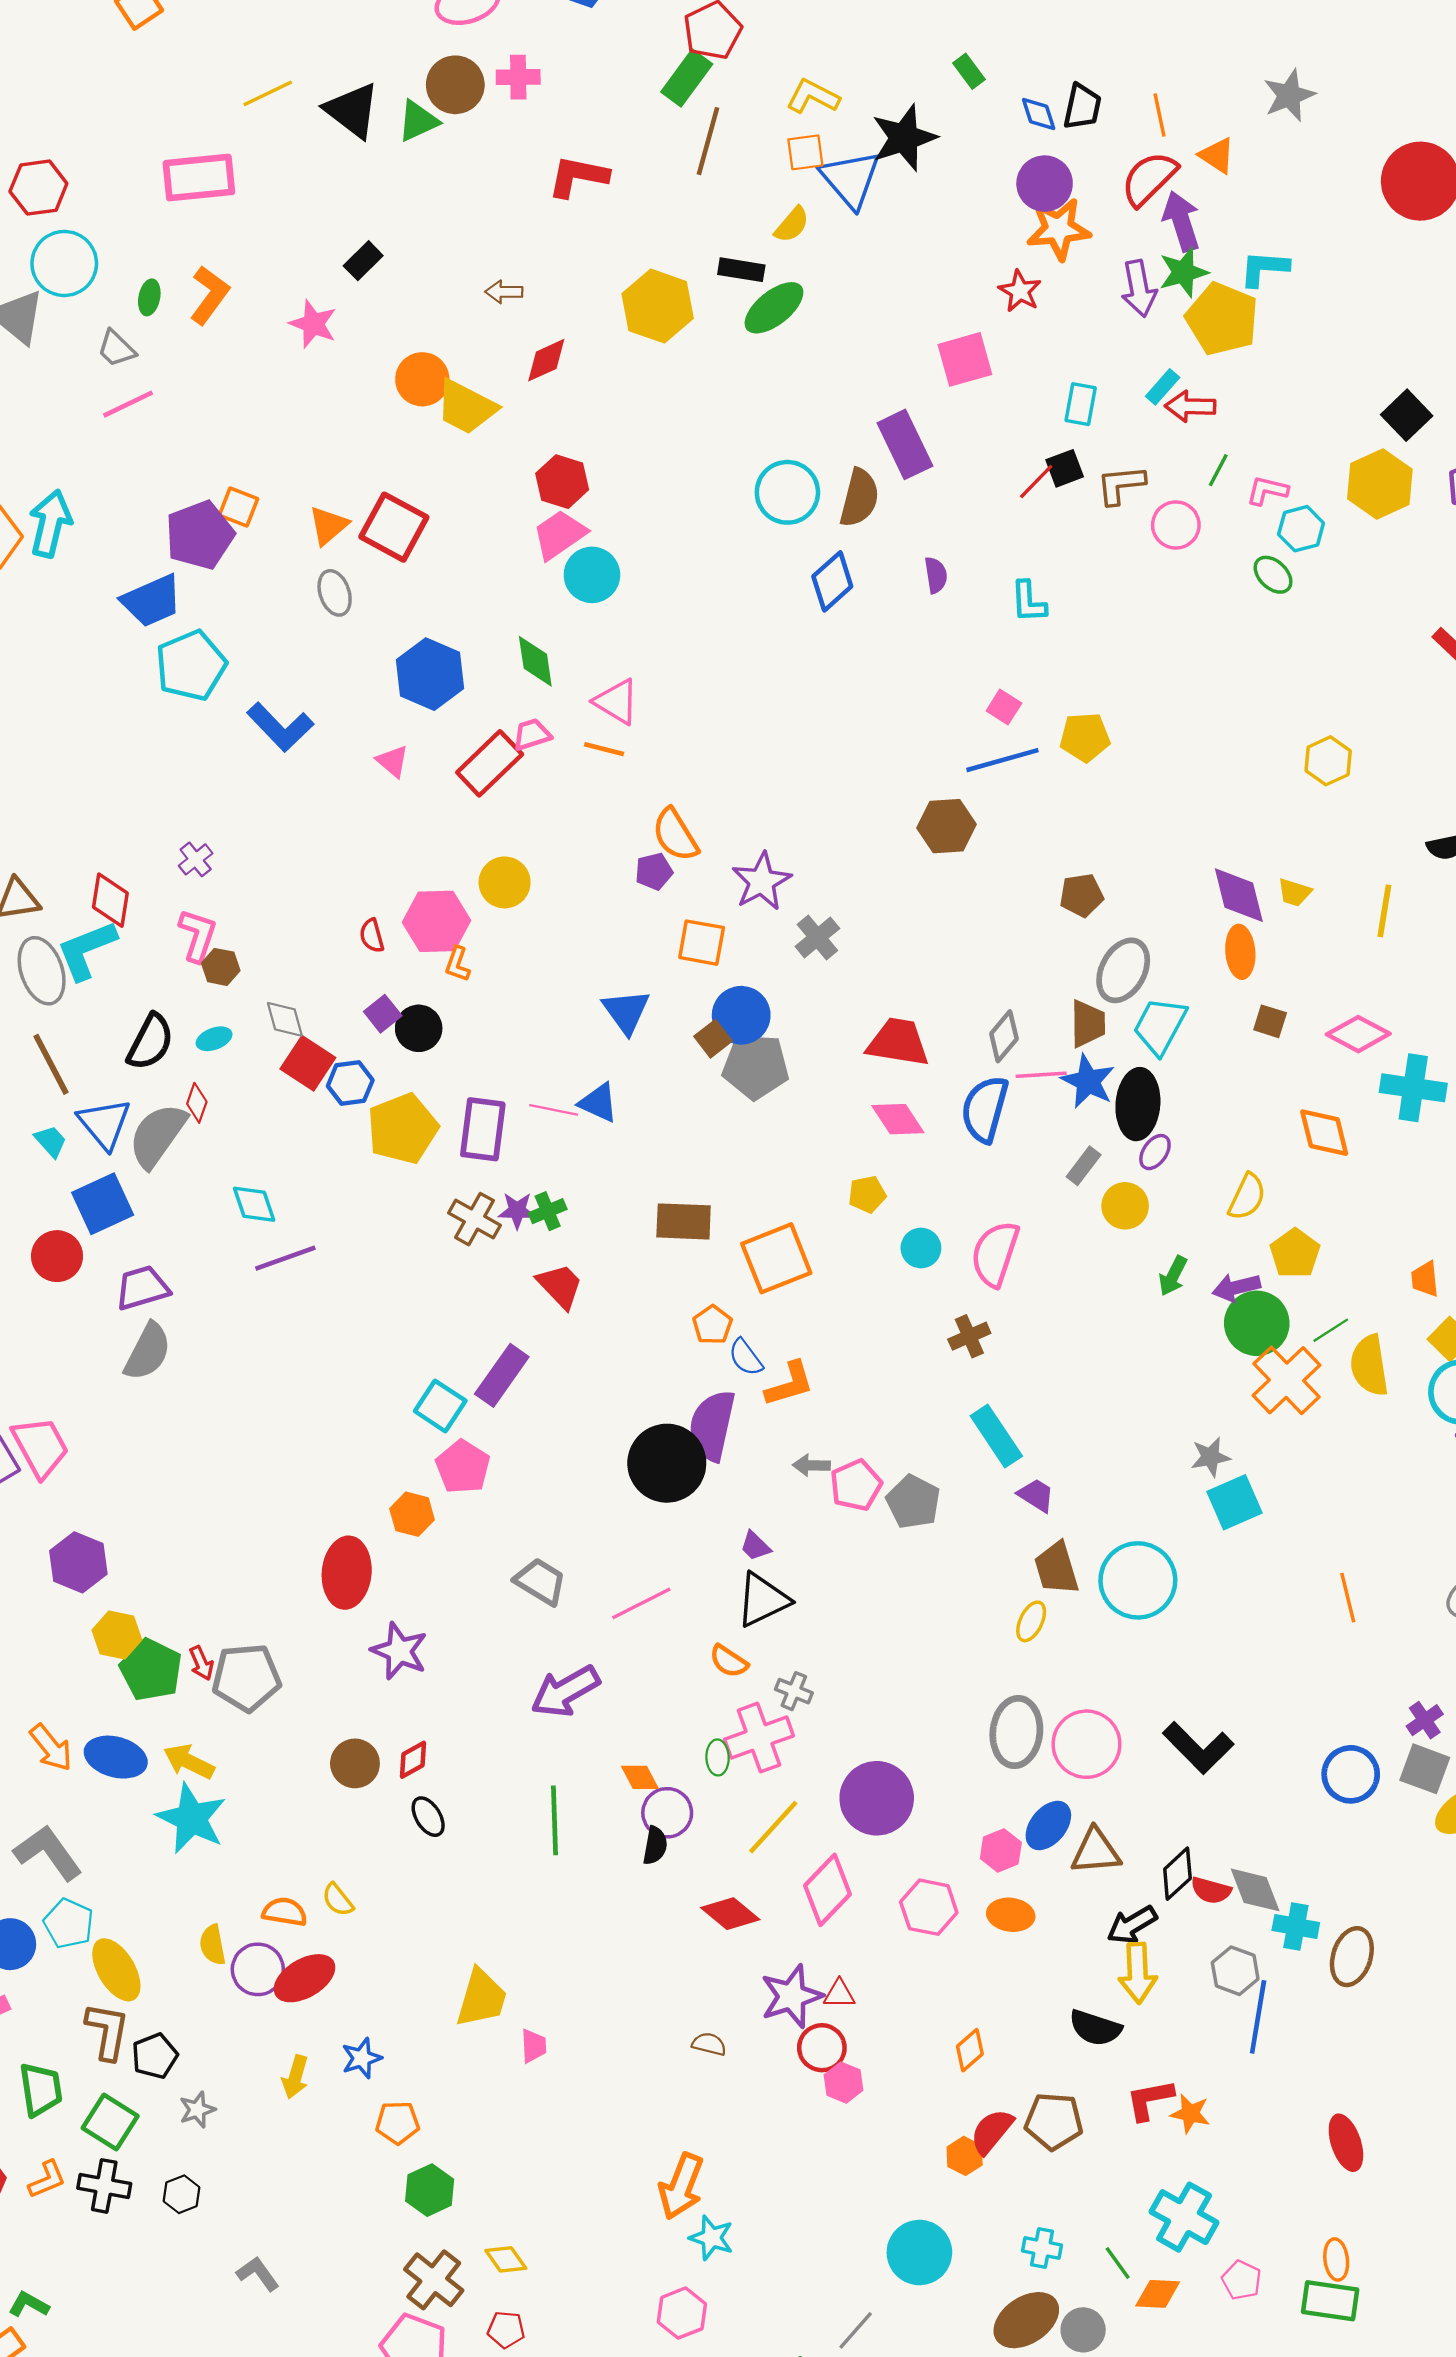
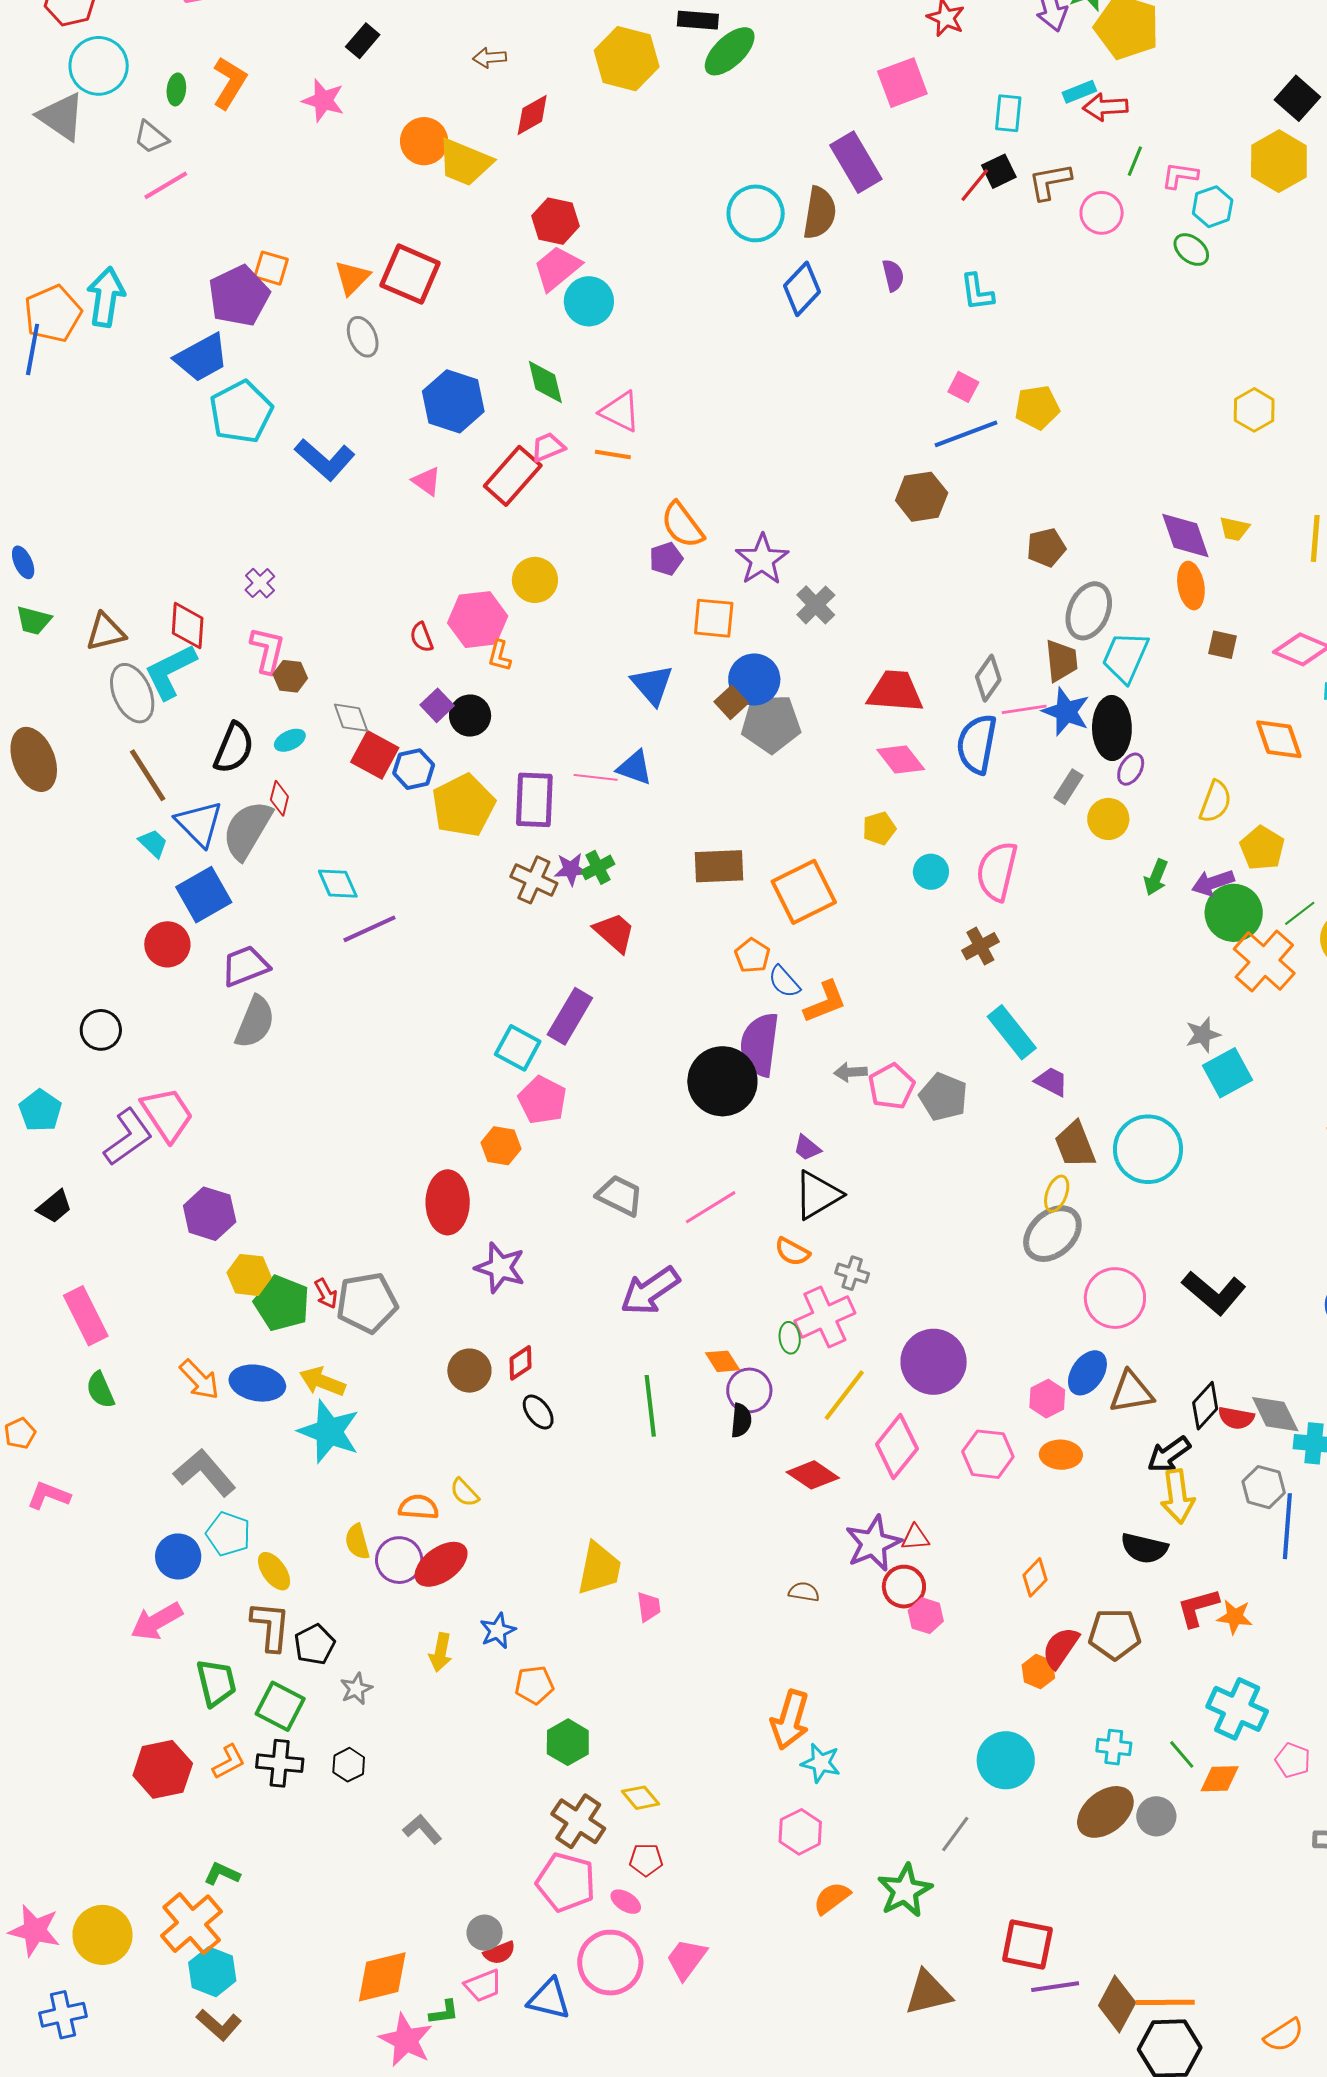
cyan rectangle: (1163, 387) -> (1079, 92), turned 32
gray ellipse: (1016, 1732) -> (1052, 1234), moved, turned 46
yellow ellipse: (116, 1970) -> (274, 1571), size x0.7

